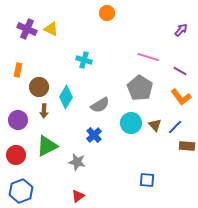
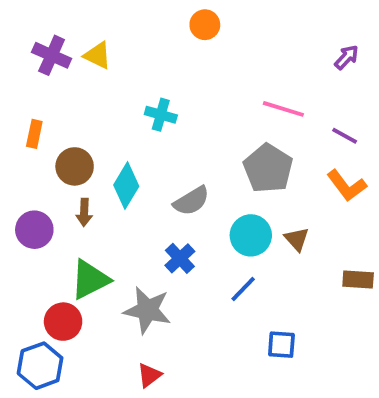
blue line: (175, 127) -> (243, 289), moved
red circle: (16, 155) -> (63, 322), moved
gray star: (77, 162) -> (147, 310), size x1.4

